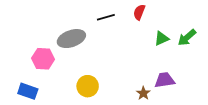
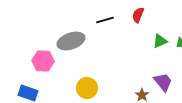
purple trapezoid: (165, 80) -> (163, 82), turned 60

